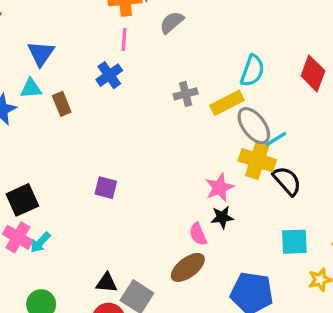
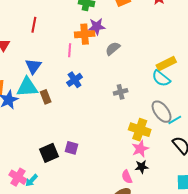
pink line: (124, 39) -> (70, 50), moved
cyan semicircle: (252, 71) -> (161, 78), turned 108
cyan triangle: (31, 88) -> (27, 87), size x1.6
yellow rectangle: (227, 103) -> (166, 64), moved
yellow cross: (257, 160) -> (140, 130), moved
black square: (22, 200) -> (49, 153), moved

